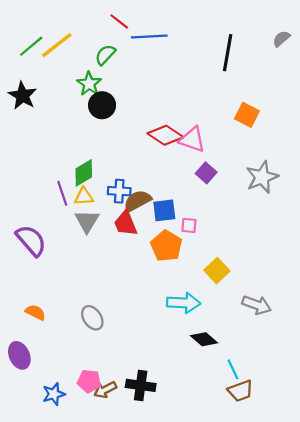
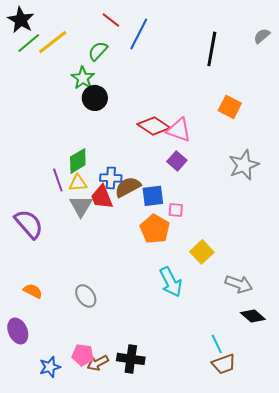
blue line: (149, 37) -> (139, 34), turned -60
black star: (23, 96) -> (21, 20), moved
purple square: (206, 173) -> (177, 161), moved
red trapezoid: (126, 223) -> (102, 197), moved
cyan arrow: (184, 303) -> (171, 282), turned 60
black diamond: (204, 339) -> (253, 316), moved

